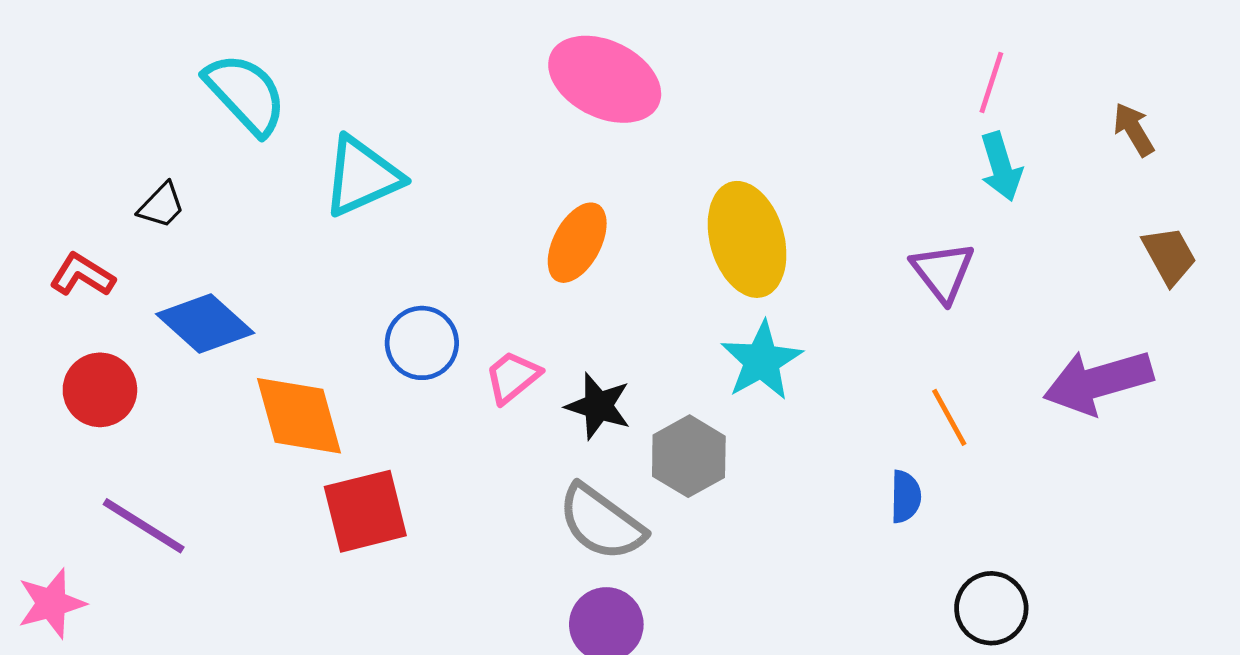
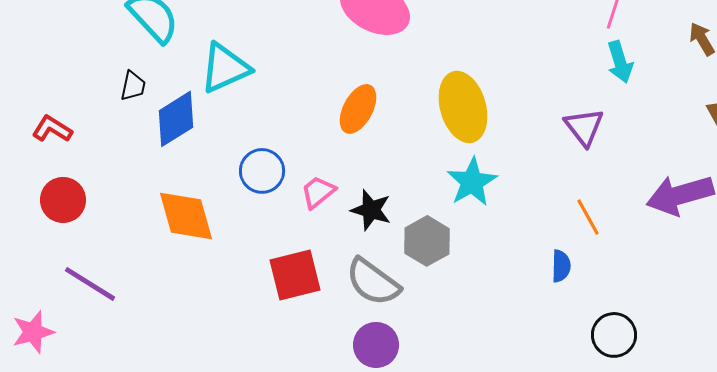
black trapezoid: (161, 205) -> (133, 86), moved, turned -32
blue diamond: (205, 324) -> (176, 119), moved, turned -74
red square: (365, 511) -> (295, 275), moved

